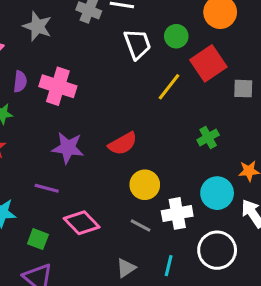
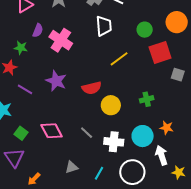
white trapezoid: (137, 44) -> (104, 26), moved
yellow line: (169, 87) -> (119, 59), moved
yellow circle: (145, 185) -> (111, 105), moved
purple line: (47, 188) -> (25, 89), moved
gray line: (141, 226) -> (87, 133), moved

